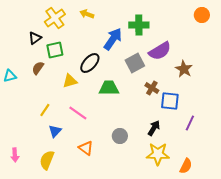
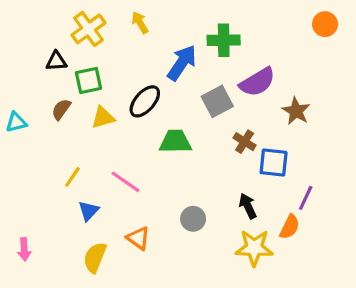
yellow arrow: (87, 14) -> (140, 23), turned 40
black triangle: (35, 38) -> (56, 61), turned 32
yellow triangle: (70, 81) -> (103, 117), moved
black arrow: (154, 128) -> (248, 206), turned -56
yellow semicircle: (47, 160) -> (95, 257), moved
orange semicircle: (186, 166) -> (290, 227), moved

